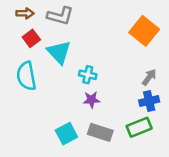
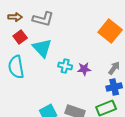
purple star: (91, 100) -> (84, 69), moved

